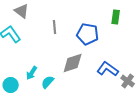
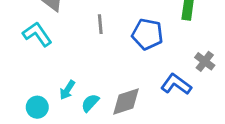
gray diamond: (73, 63) -> (126, 101), moved
gray cross: (128, 81) -> (205, 61), moved

